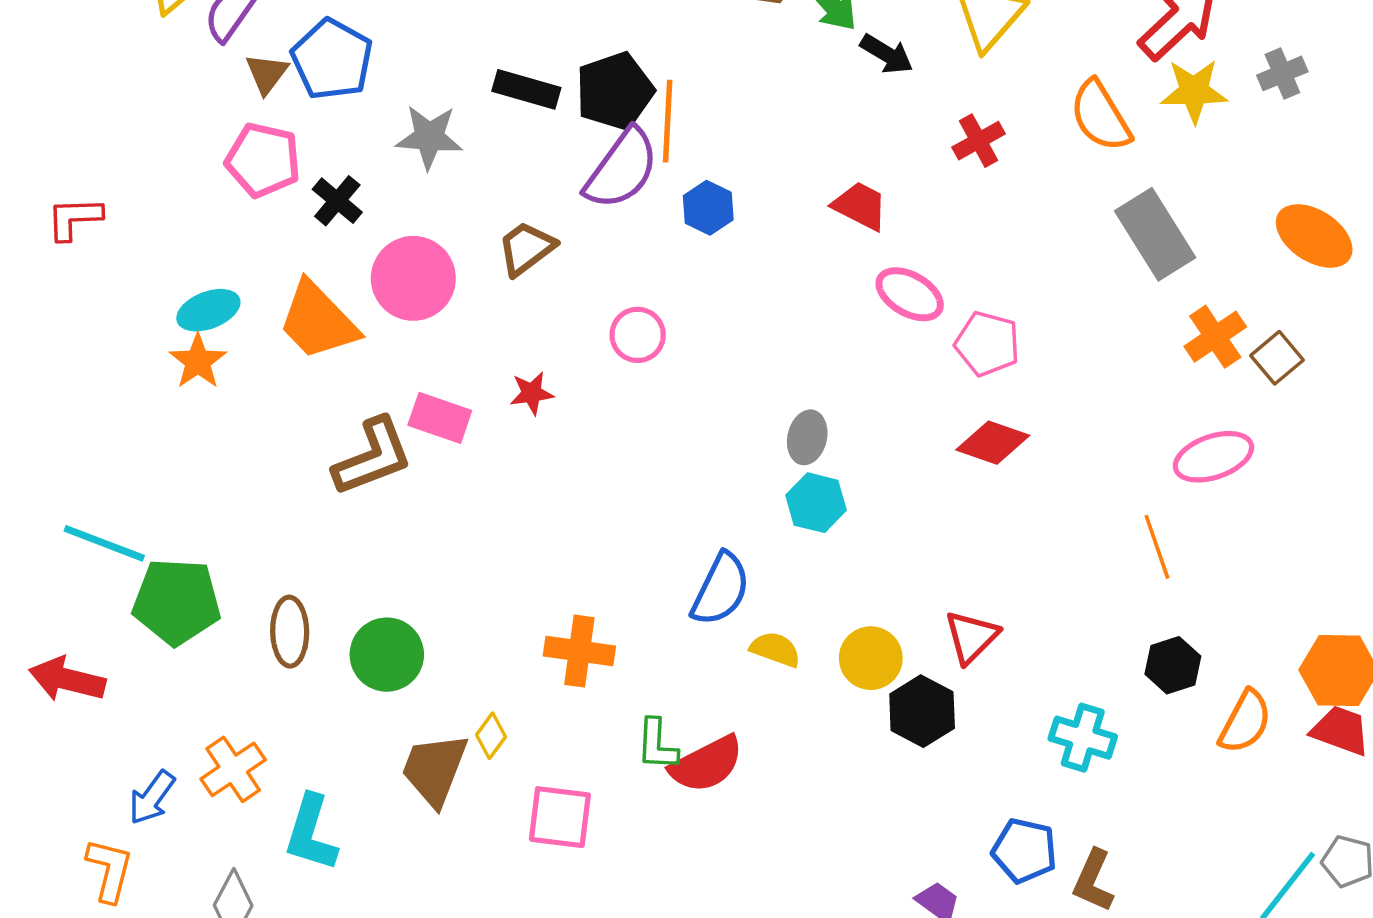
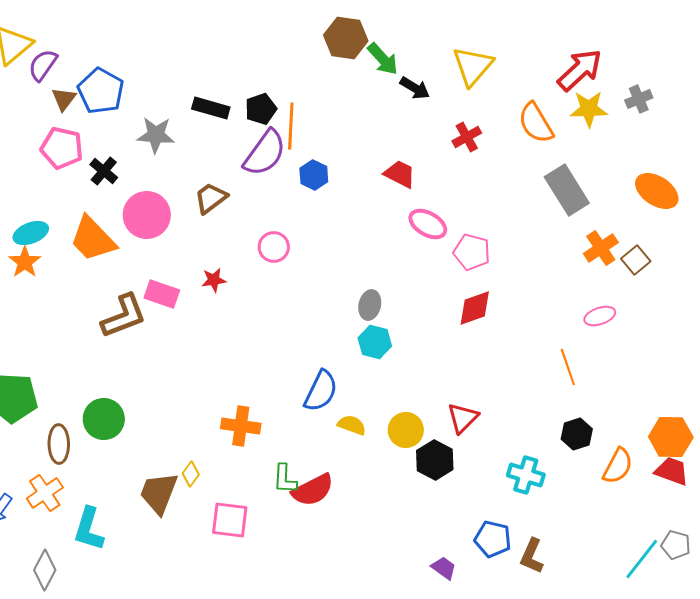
black pentagon: (615, 91) -> (261, 109), size x0.7
red diamond: (993, 443) -> (475, 308), turned -39
pink ellipse: (1213, 457) -> (600, 316), size x0.7
brown ellipse: (290, 632) -> (59, 444), moved
green circle: (387, 655) -> (104, 419), moved

